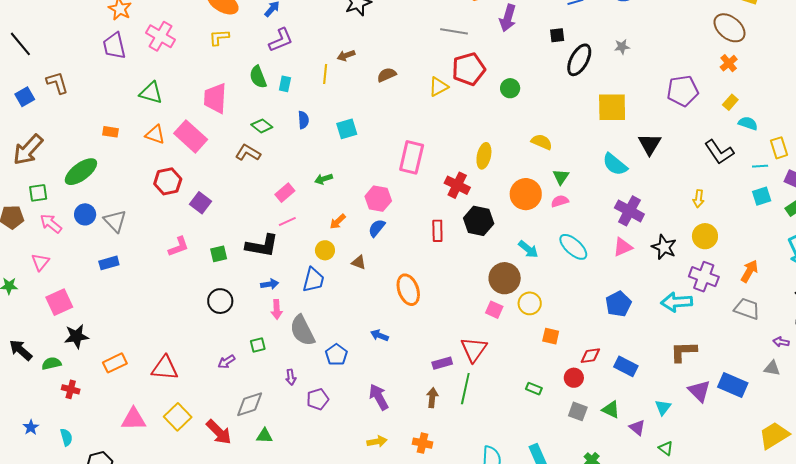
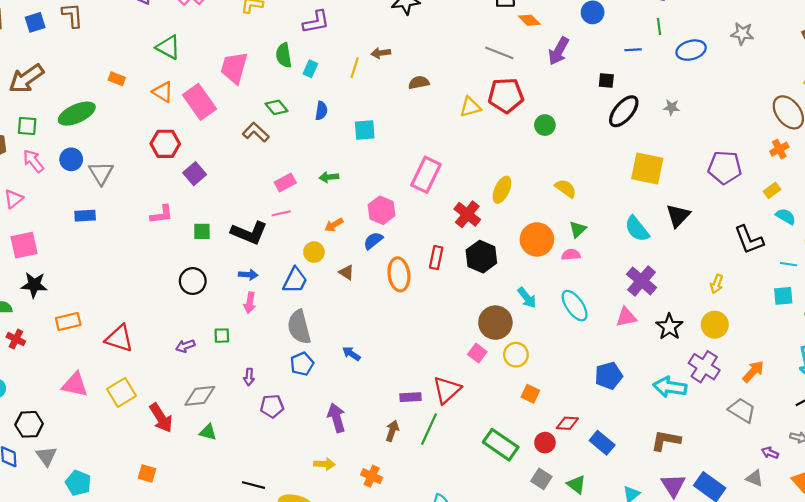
orange ellipse: (408, 290) -> (399, 274), moved
gray semicircle: (302, 331) -> (299, 327), moved
green rectangle: (534, 389) -> (501, 445), size x2.0

